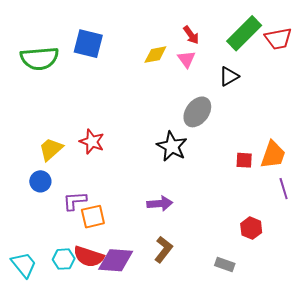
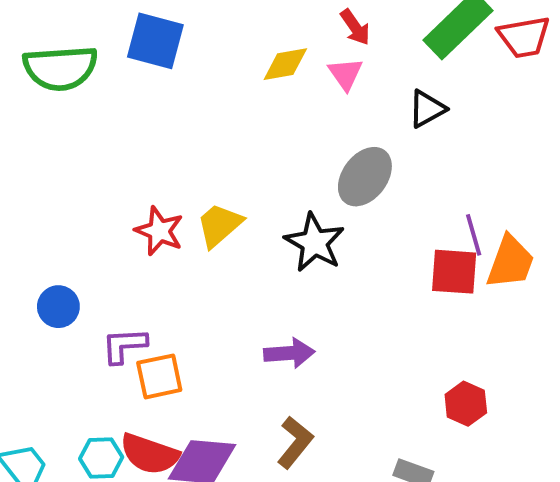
yellow trapezoid: (51, 149) -> (219, 225), moved
red square: (244, 160) -> (454, 272), size x1.5
purple line: (284, 189) -> (474, 235), moved

